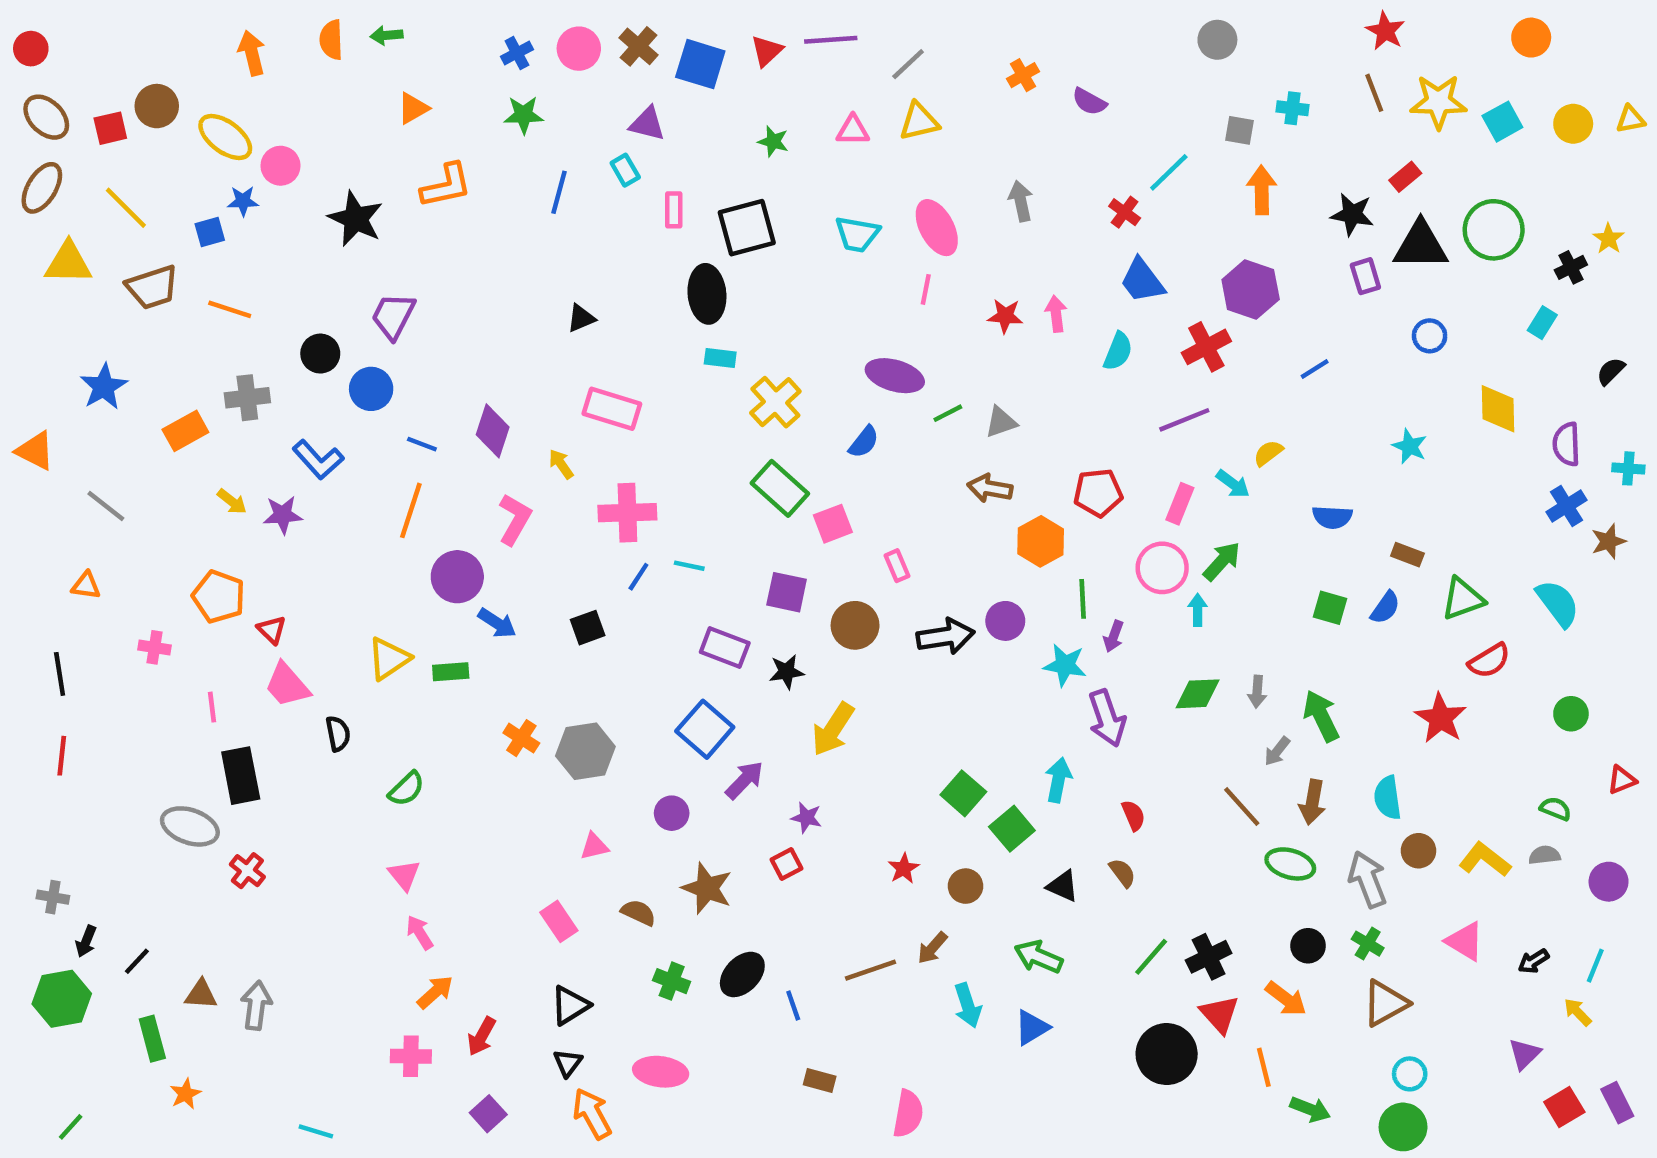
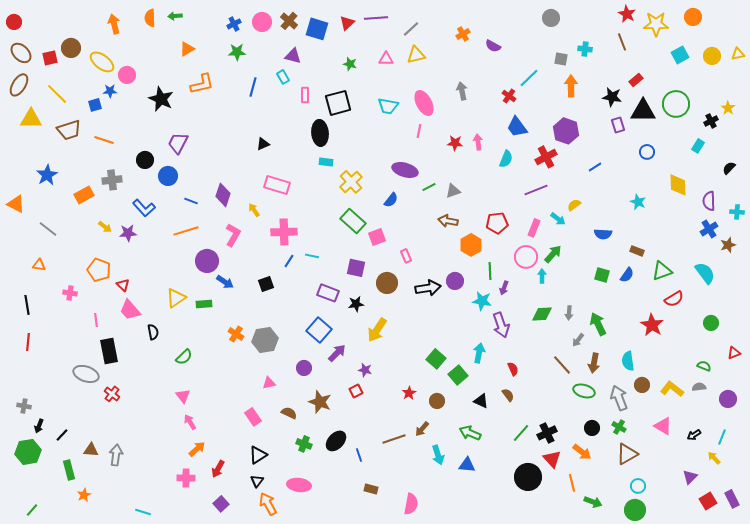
yellow star: (1438, 102) -> (656, 24), moved
orange line: (411, 510) -> (186, 231), turned 55
blue triangle: (1032, 1028) -> (467, 465), turned 36

